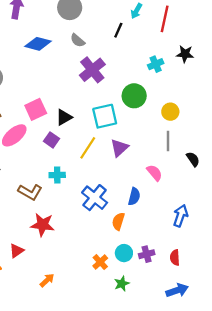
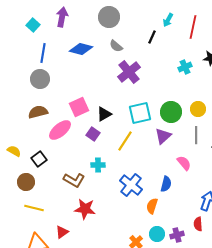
green circle: (134, 96) -> (171, 112), moved
purple triangle: (119, 148) -> (163, 136), moved
red semicircle: (175, 258) -> (198, 224), moved

